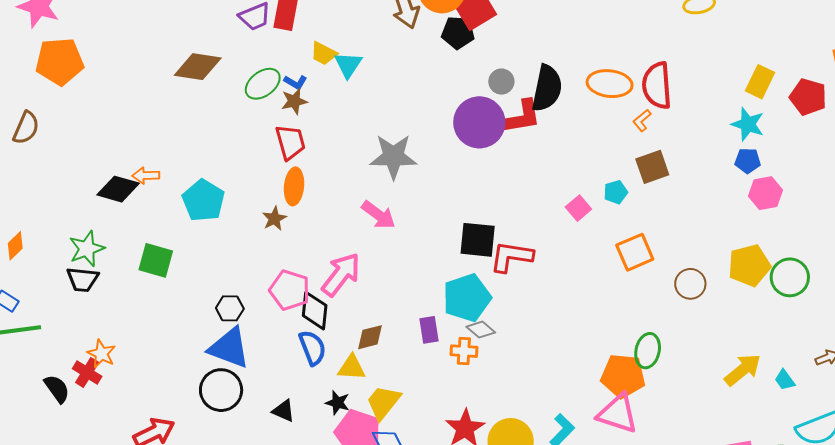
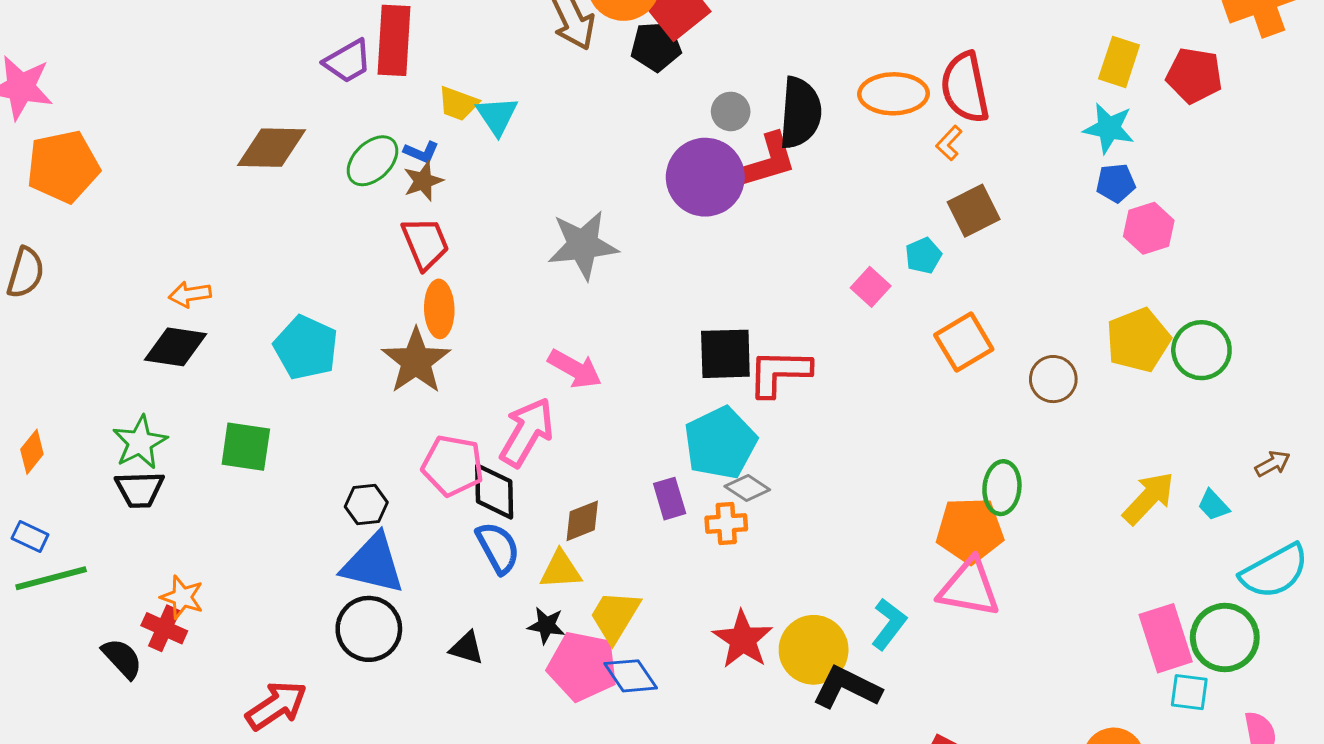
orange arrow: (146, 176) -> (190, 294), moved
pink arrow: (378, 215) -> (575, 369), moved
brown star: (274, 219) -> (416, 361), size x1.8

